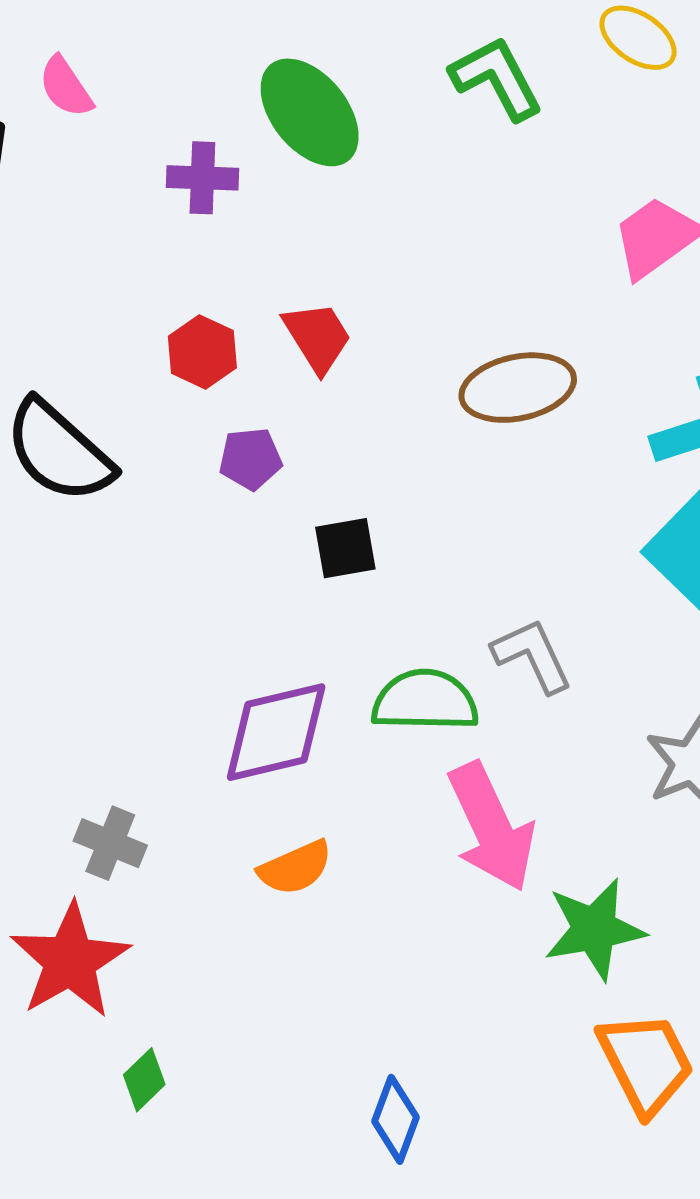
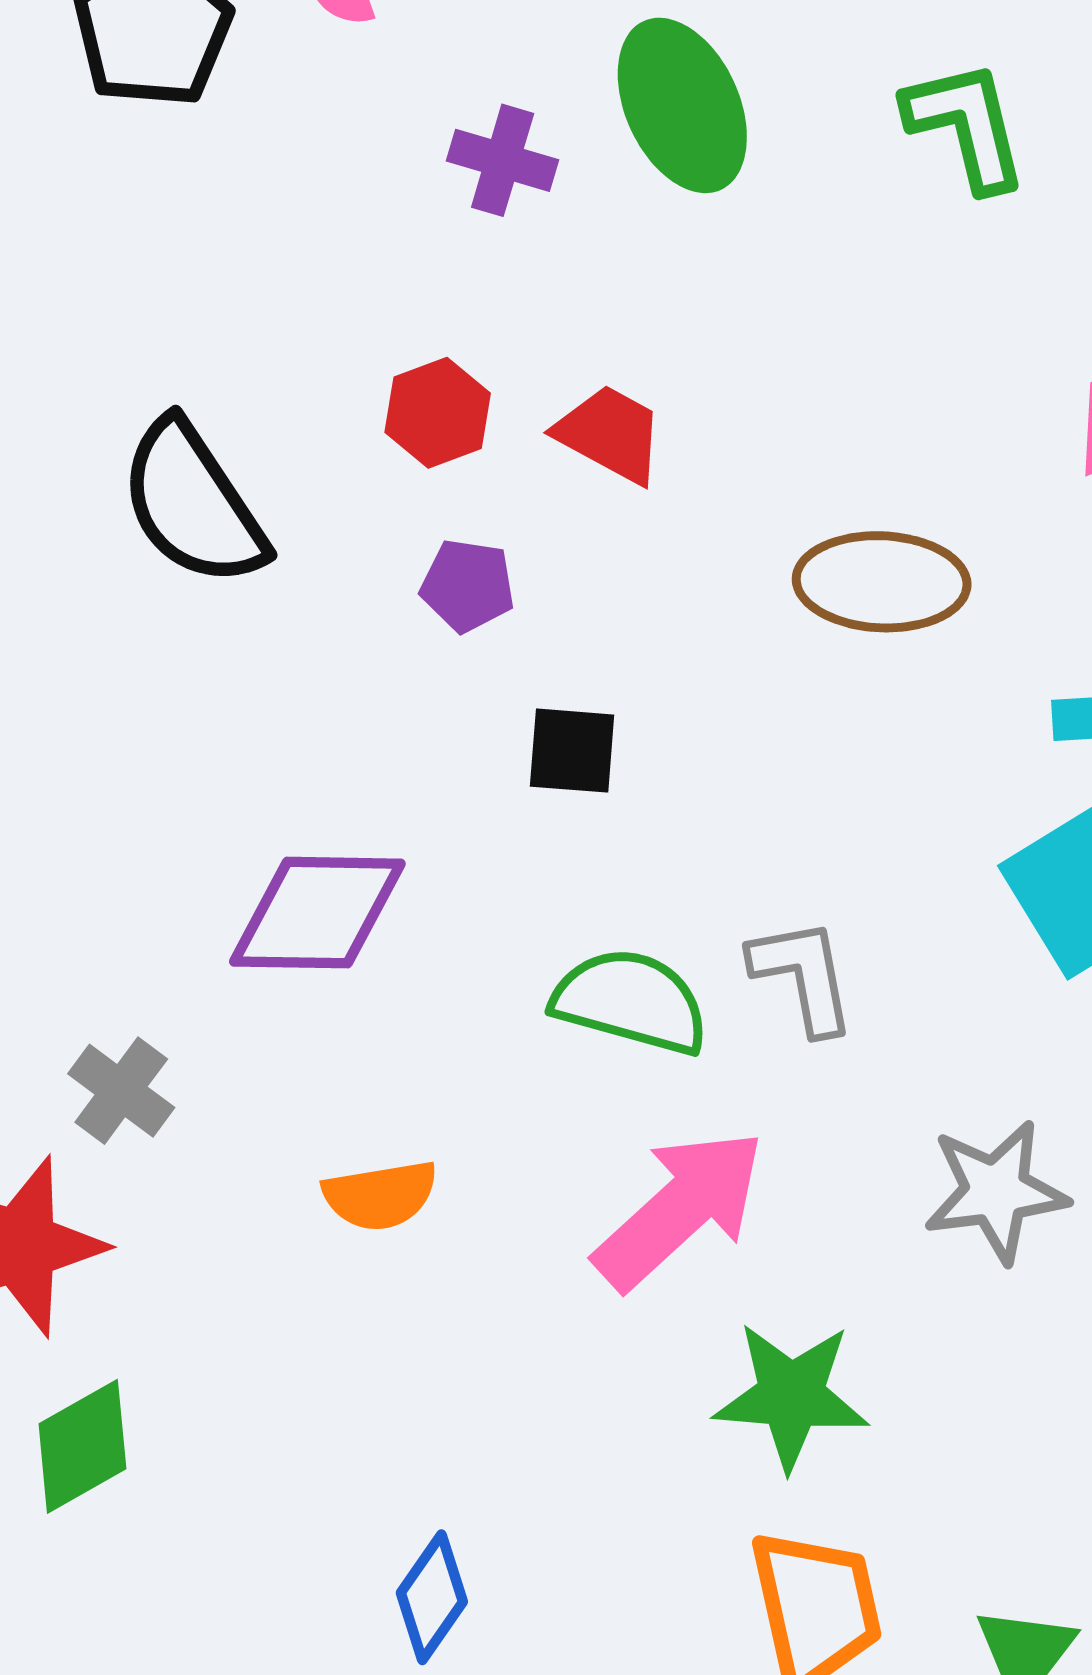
red trapezoid: (317, 337) -> (610, 434), turned -44
purple diamond: (276, 732) -> (317, 913), moved
pink arrow: (491, 827) -> (680, 1209), turned -122
green diamond: (144, 1080) -> (82, 1446), size x1.5

